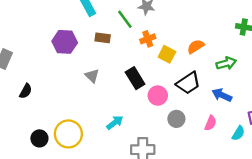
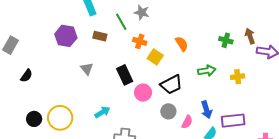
orange cross: (148, 39) -> (140, 41), turned 32
orange semicircle: (196, 46) -> (182, 44), moved, turned 84
blue arrow: (222, 95) -> (206, 110), moved, turned -138
gray circle: (176, 119) -> (168, 111), moved

